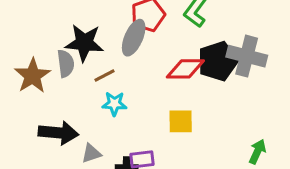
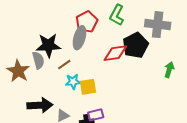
gray cross: (247, 56) -> (158, 25), moved
yellow square: (181, 121) -> (88, 87), moved
green arrow: (257, 152) -> (169, 70), moved

